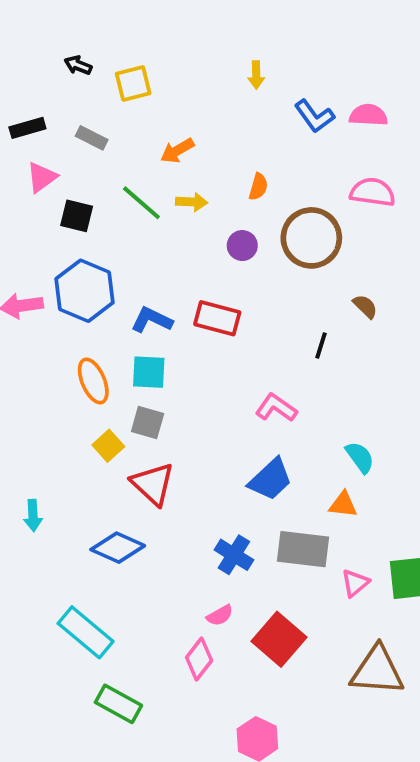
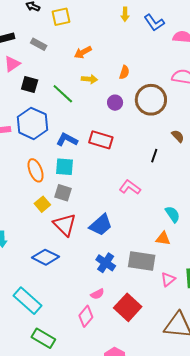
blue L-shape: (314, 116) -> (154, 23), moved
green line: (141, 203) -> (63, 94), moved
blue trapezoid: (270, 479) -> (101, 225), moved

